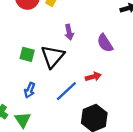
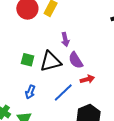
purple semicircle: (105, 43) -> (76, 60), moved
black triangle: (53, 56) -> (51, 61), turned 35

